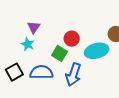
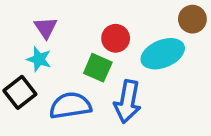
black square: (14, 72) -> (20, 92), moved

